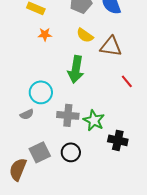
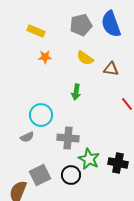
brown triangle: (111, 46) -> (111, 69), size x0.7
green arrow: (76, 69) -> (76, 92), size x0.6
green star: (94, 120) -> (89, 159), moved

